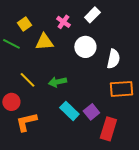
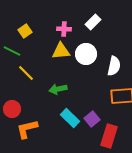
pink cross: (63, 22) -> (64, 29), turned -32
yellow triangle: (44, 42) -> (61, 51), moved
yellow line: (27, 80) -> (26, 73), moved

